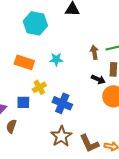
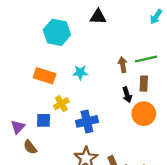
black arrow: (98, 79) -> (127, 95), turned 48
blue cross: (62, 103) -> (87, 121), turned -36
brown semicircle: (11, 126) -> (30, 147), turned -56

